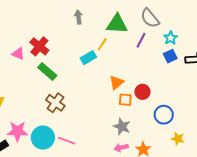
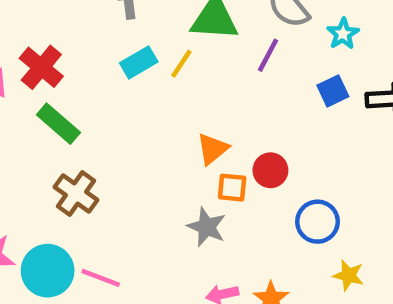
cyan star: (171, 38) -> (343, 34), moved
cyan rectangle: (88, 58) -> (139, 62), moved
gray star: (122, 126) -> (207, 227), moved

